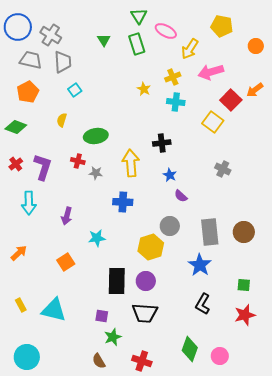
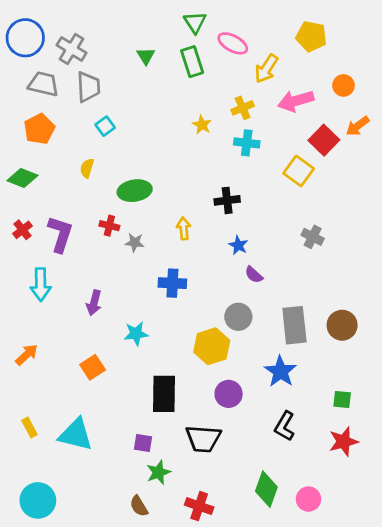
orange circle: (256, 46) -> (343, 85), moved
yellow arrow: (131, 163) -> (184, 228), size x0.6
purple circle: (146, 281) -> (229, 394), moved

